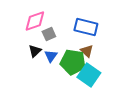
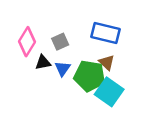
pink diamond: (35, 21) -> (27, 42), moved, turned -40
black triangle: (35, 51) -> (43, 62), turned 32

